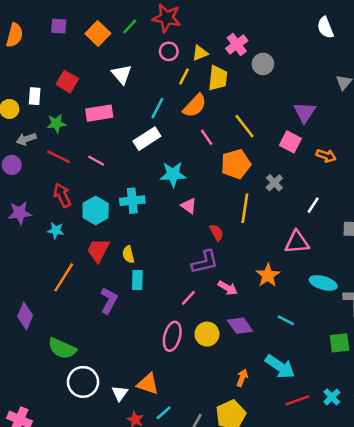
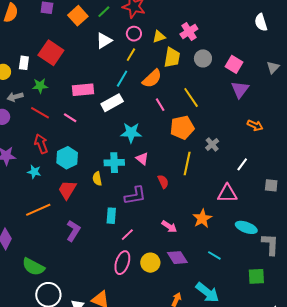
gray circle: (263, 64) -> (203, 58), moved
white triangle: (122, 74) -> (104, 41), moved, turned 36
yellow line: (184, 77) -> (131, 55), moved
red square: (67, 82) -> (51, 53), size x1.4
pink rectangle: (99, 113) -> (83, 90), moved
pink square: (290, 142) -> (234, 64), moved
cyan cross: (132, 201) -> (114, 163), moved
yellow semicircle: (128, 254) -> (97, 179), moved
purple L-shape: (205, 262) -> (135, 196), moved
orange line: (64, 277) -> (38, 210), turned 30
cyan rectangle: (137, 280) -> (111, 216), moved
pink line: (188, 298) -> (127, 235), moved

